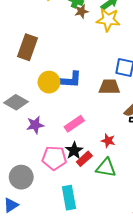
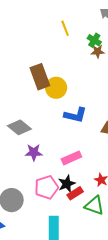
brown rectangle: (28, 47) -> (40, 77), turned -50
yellow circle: (49, 82) -> (56, 88), moved
pink pentagon: (54, 158) -> (46, 187), turned -30

